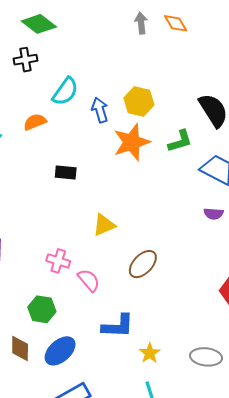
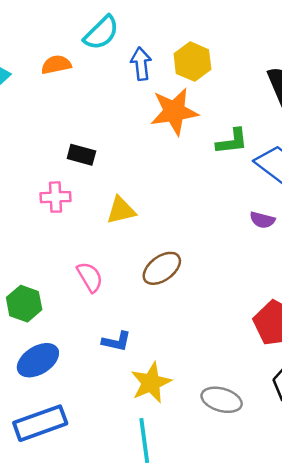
green L-shape: (180, 141) -> (232, 141), moved
black rectangle: (66, 173) -> (81, 155), moved
pink cross: (58, 261) -> (56, 197), moved, turned -30
blue L-shape: (118, 326) -> (116, 341), size x0.7
yellow star: (150, 353) -> (151, 383), size x1.5

